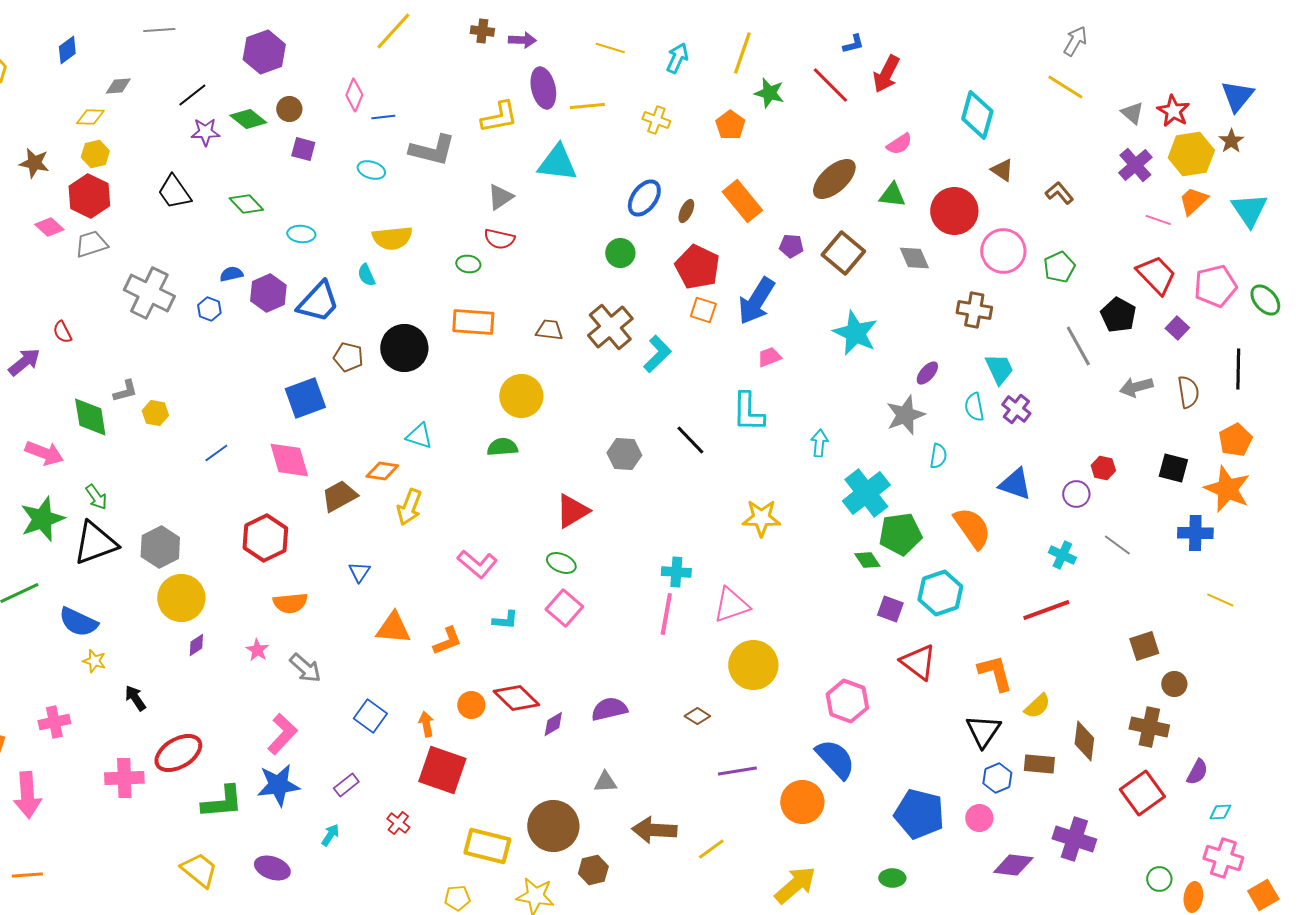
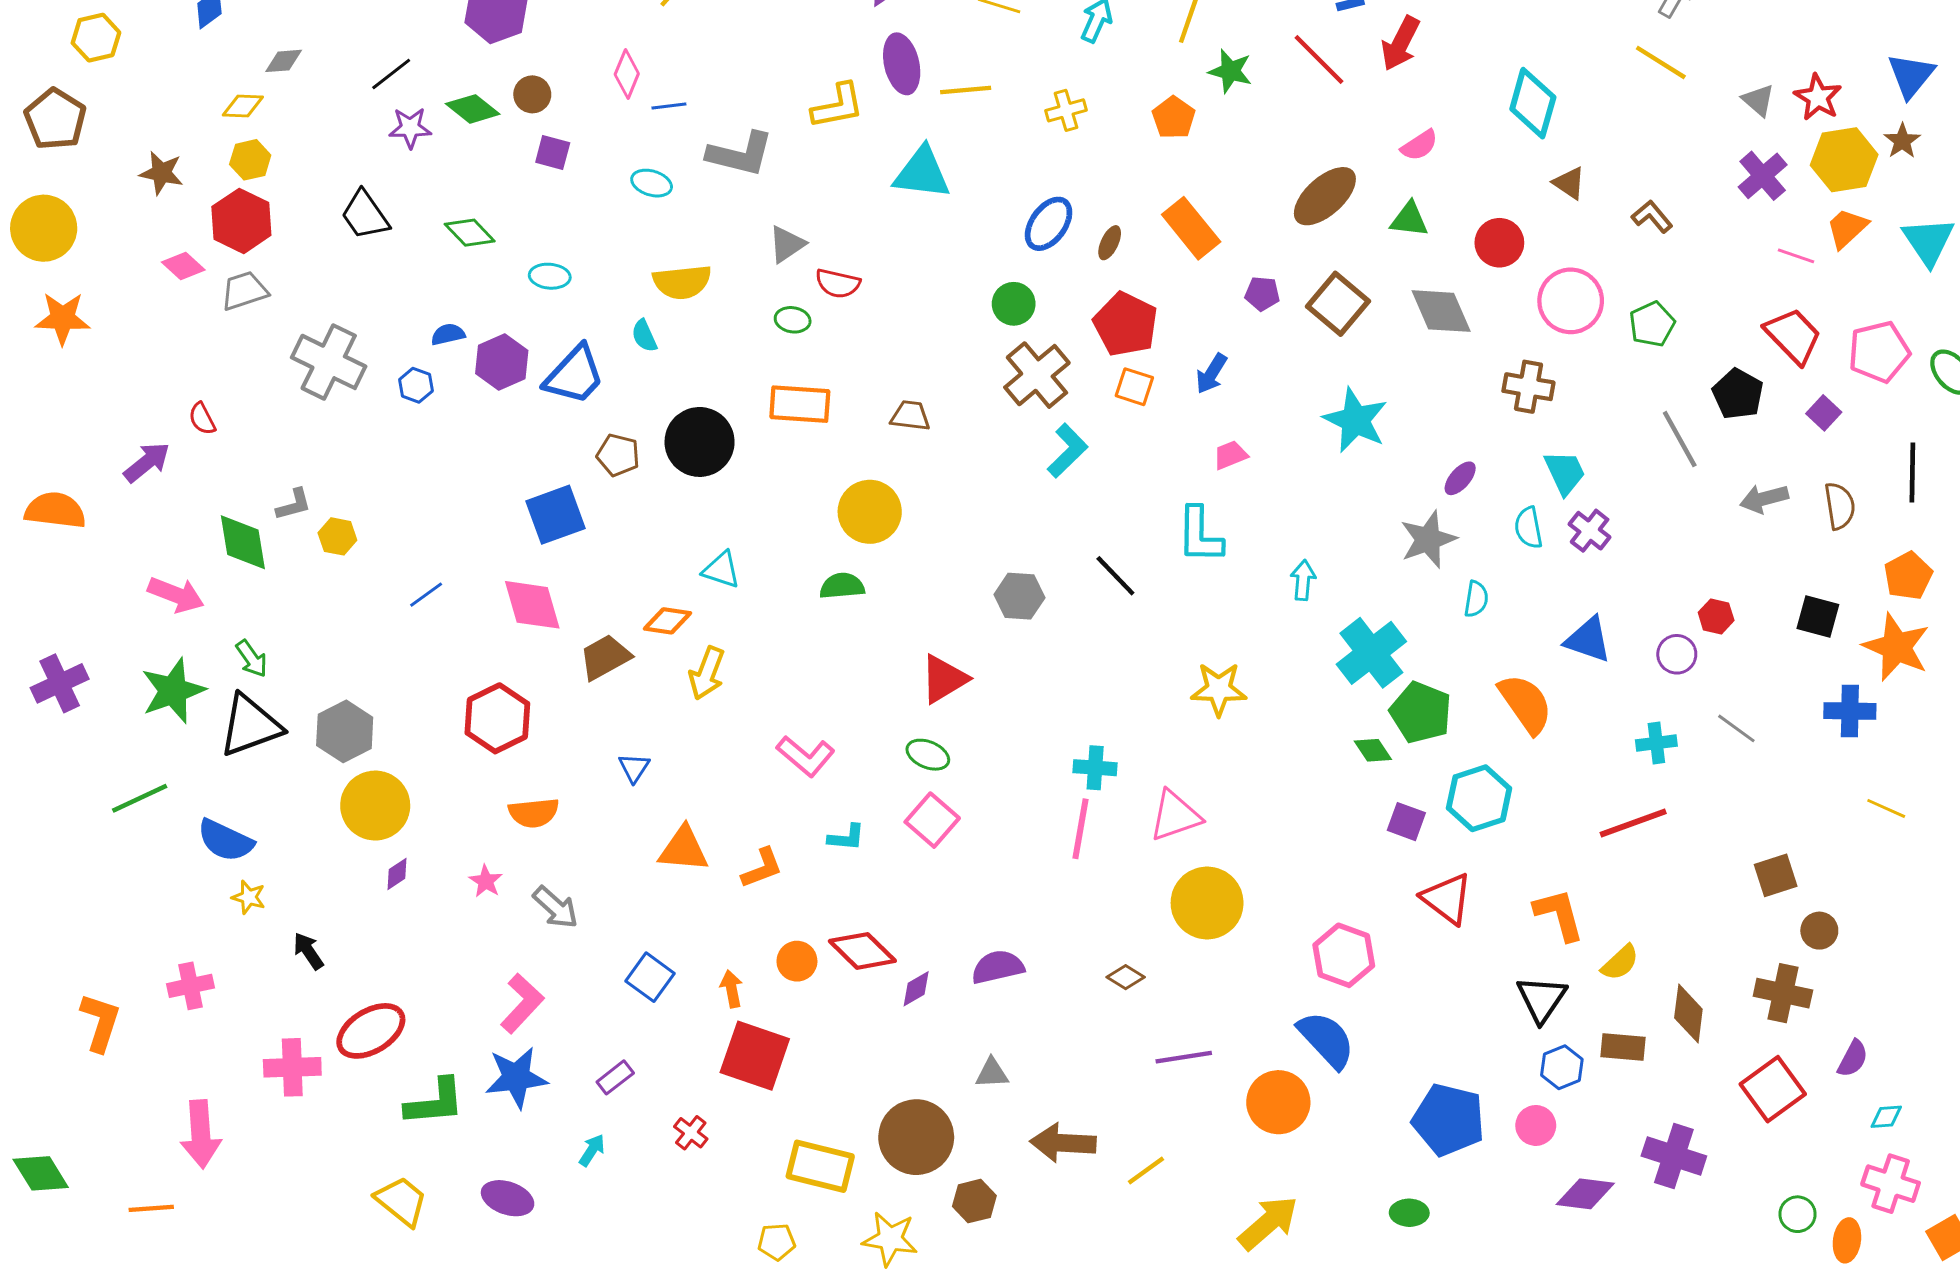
yellow cross: (656, 120) -> (1066, 110), turned -36
gray triangle: (500, 197) -> (787, 244), moved
red circle: (954, 211) -> (1499, 243), size x0.7
gray diamond: (914, 258) -> (1441, 311), size x1.4
blue arrow: (756, 301) -> (1211, 374), size x0.6
brown cross: (610, 327) -> (1037, 375), moved
green pentagon: (900, 534) -> (1421, 712), turned 30
cyan cross: (1062, 555) -> (1656, 743), turned -32
pink arrow: (27, 795) -> (201, 1134), moved

